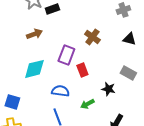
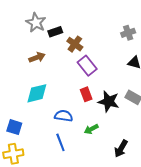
brown cross: (92, 37) -> (75, 44), moved
purple rectangle: (66, 55) -> (87, 66), moved, turned -60
black star: (108, 89) -> (109, 101), moved, size x1.5

